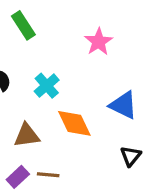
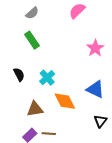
pink star: (99, 42) -> (95, 48), moved

